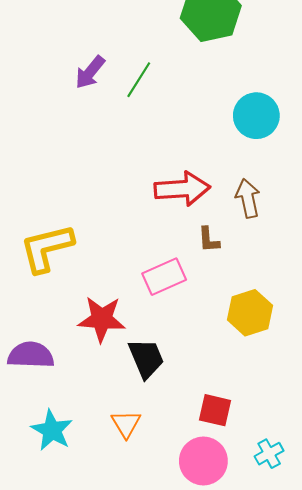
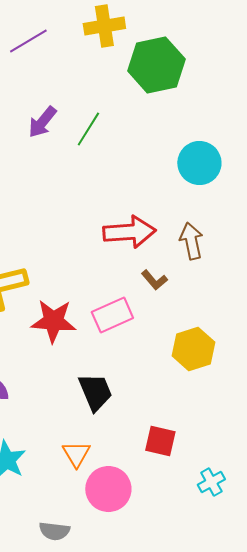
brown L-shape: (209, 240) -> (154, 280), turned -36
red star: (102, 319) -> (53, 321), moved
pink circle: (203, 461) -> (108, 489), moved

